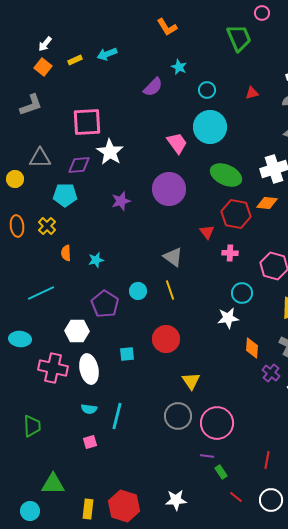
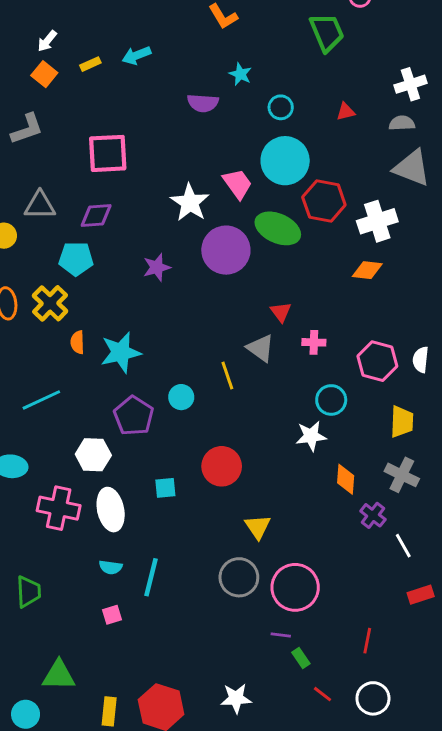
purple semicircle: (153, 87) -> (203, 103), turned 50
white star: (110, 152) -> (190, 202), moved
green ellipse: (226, 175) -> (278, 228), moved
red hexagon: (236, 214) -> (324, 201), moved
yellow cross: (47, 226) -> (50, 303), size x1.4
gray triangle: (173, 257) -> (261, 348), moved
cyan star: (96, 260) -> (121, 352), size x1.8
yellow line: (170, 290) -> (227, 375), moved

